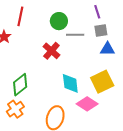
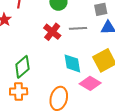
gray line: (75, 35) -> (78, 28), moved
orange cross: (15, 109) -> (19, 91), turned 36

